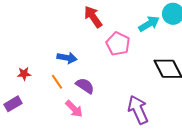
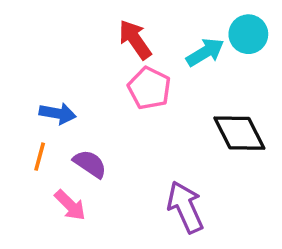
red arrow: (93, 17) -> (135, 40), moved
orange line: (57, 82) -> (40, 157), turned 49

